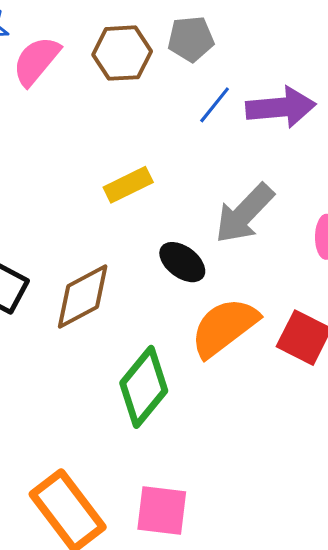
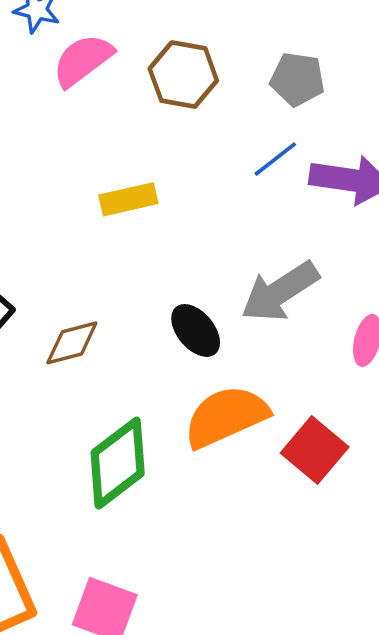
gray pentagon: (191, 39) -> (297, 79), moved
yellow rectangle: (128, 185) -> (128, 199), moved
brown diamond: (83, 296) -> (72, 343), size x0.7

